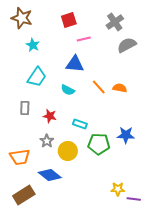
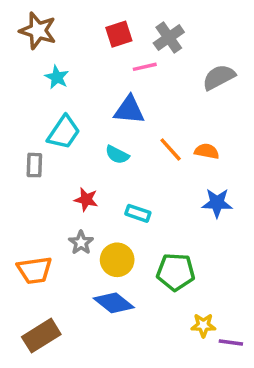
gray cross: (115, 22) -> (169, 38), moved
gray rectangle: (25, 108) -> (34, 165), moved
blue star: (126, 135) -> (217, 203), moved
green pentagon: (99, 144) -> (176, 272), moved
blue diamond: (50, 175) -> (114, 303), moved

